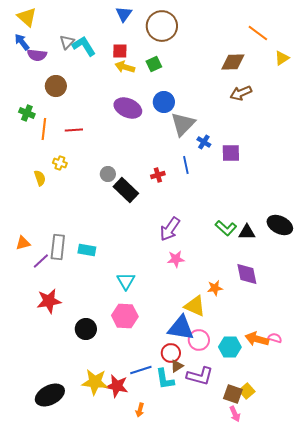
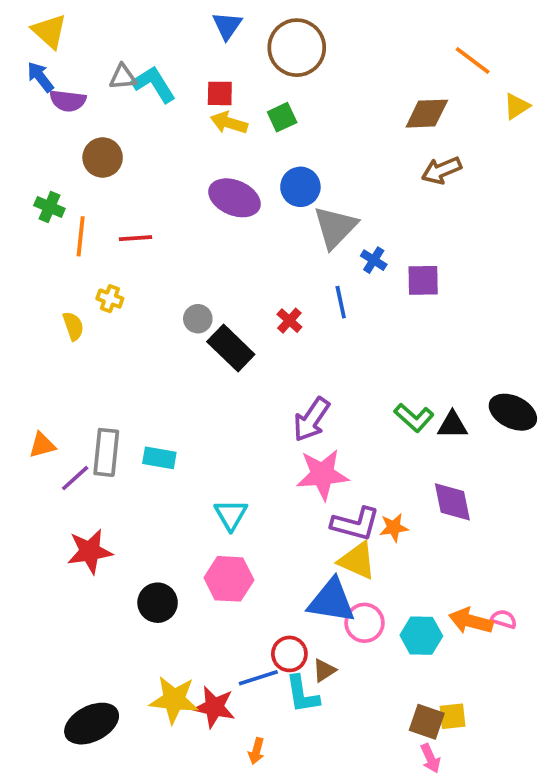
gray triangle: (67, 42) -> (123, 77), turned 42
red cross: (158, 175) -> (289, 321), turned -32
pink star: (176, 259) -> (322, 474), size x1.6
red circle: (171, 353) -> (289, 654), moved
purple L-shape: (200, 376) -> (355, 524), moved
yellow square: (247, 391) -> (452, 716), turned 35

